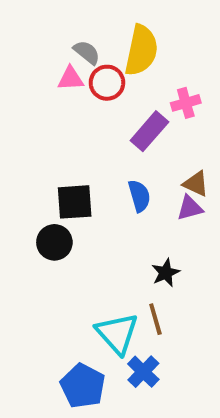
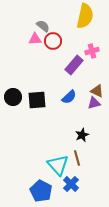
yellow semicircle: (141, 50) -> (85, 16), moved
blue semicircle: (139, 196) -> (69, 97), turned 63
black circle: (54, 242) -> (13, 97), moved

